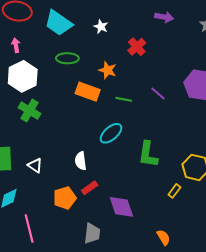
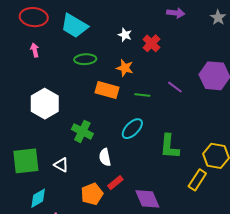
white star: (101, 27) -> (125, 35), moved
white hexagon: (23, 76) -> (45, 104), moved
green cross: (29, 111) -> (82, 131), moved
yellow rectangle: (174, 191) -> (197, 180), size x1.5

